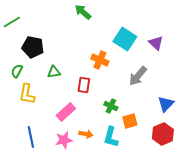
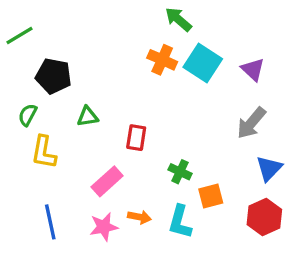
green arrow: (83, 12) -> (178, 19), moved
orange cross: (100, 60) -> (162, 60), moved
gray arrow: (138, 76) -> (251, 123), moved

